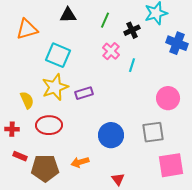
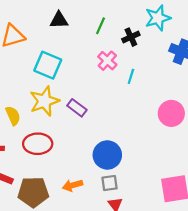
purple rectangle: (84, 93) -> (77, 108), turned 54
gray square: (153, 132) -> (110, 183), moved, size x0.7

